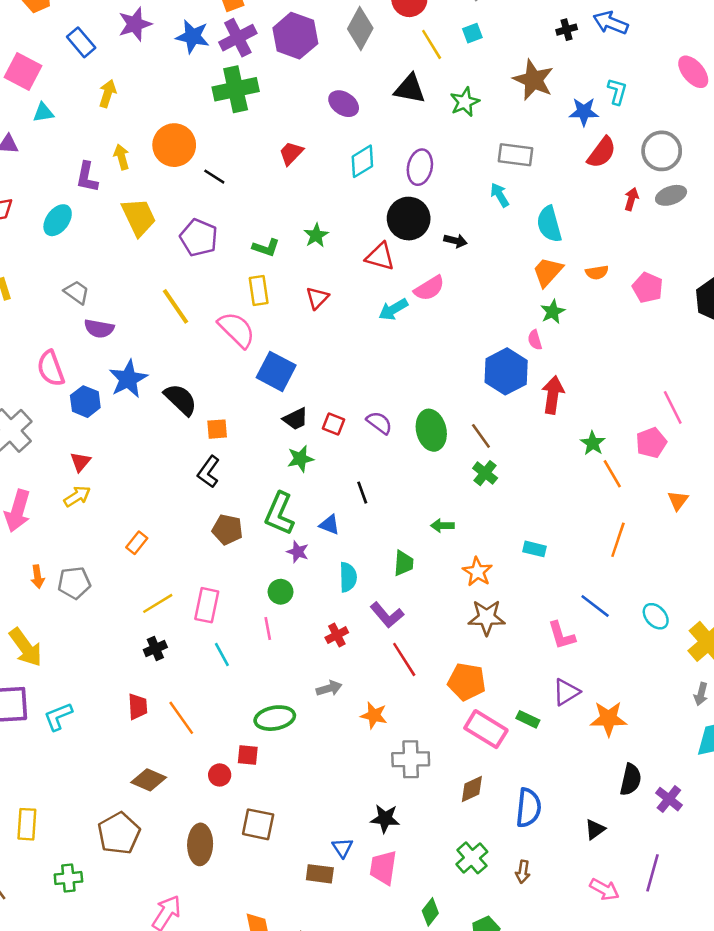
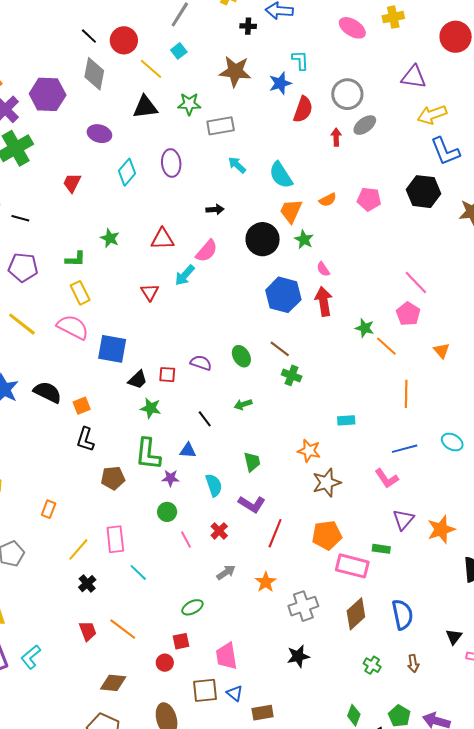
black cross: (567, 30) -> (248, 26), turned 35
green star: (465, 102) -> (189, 104), turned -30
gray rectangle: (516, 155) -> (221, 126), moved
black circle: (409, 219) -> (263, 239), moved
red triangle: (317, 298) -> (150, 292), moved
pink semicircle: (535, 340) -> (323, 269), moved
green ellipse: (431, 430) -> (241, 356), size x0.7
green star: (300, 459) -> (151, 408), turned -30
green arrow: (442, 526) -> (243, 404), moved
blue line: (595, 606) -> (405, 449), turned -35
pink line: (268, 629) -> (186, 540), moved
red line: (404, 659) -> (275, 533), turned 72
orange star: (374, 715) -> (266, 582), turned -30
green ellipse: (275, 718) -> (192, 607), size x0.7
brown diamond: (472, 789) -> (356, 614), size x1.4
black triangle: (595, 829) -> (454, 637), moved
blue triangle: (342, 848) -> (235, 693), moved
green cross: (472, 858) -> (372, 665), size x0.7
pink trapezoid: (383, 868) -> (226, 656), moved

